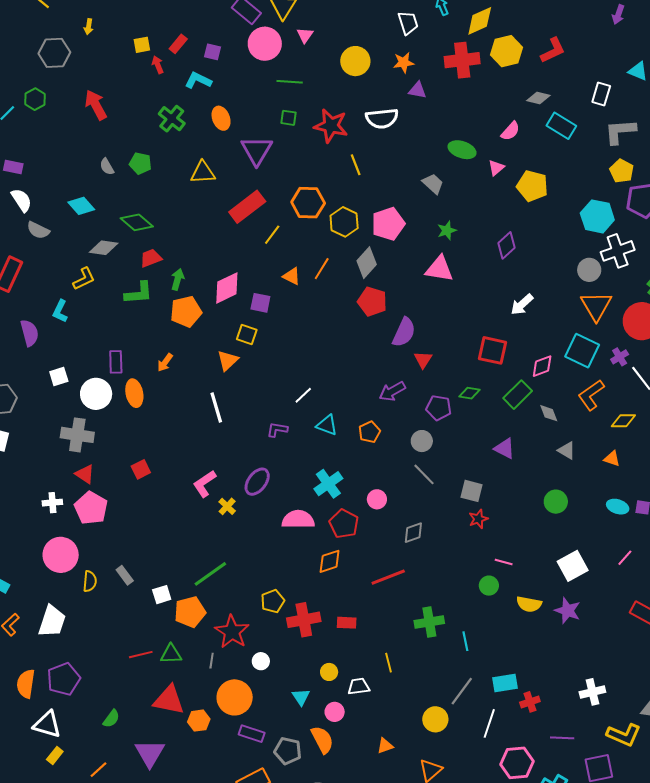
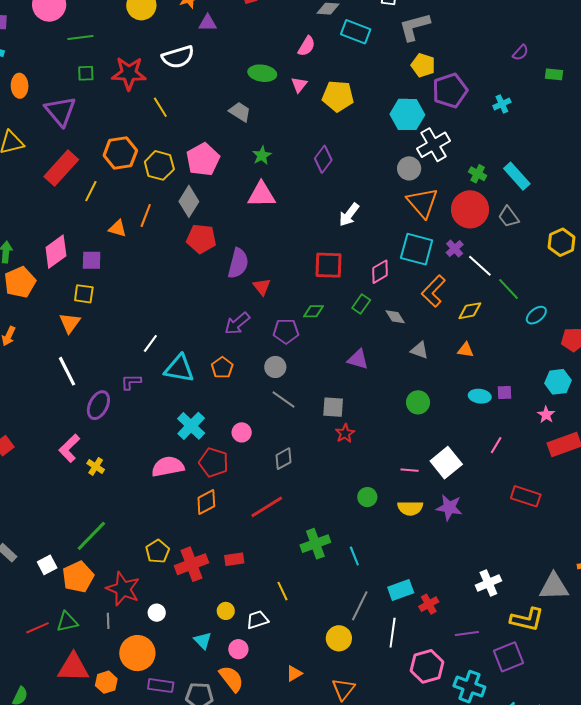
orange ellipse: (221, 118) -> (20, 86), turned 30
green rectangle: (518, 395) -> (361, 304), size x0.7
cyan triangle: (327, 425) -> (179, 369), size x1.4
purple ellipse: (257, 482) -> (98, 405), moved
pink line: (504, 562) -> (410, 470), moved

